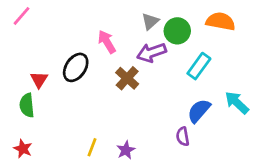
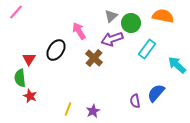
cyan arrow: (237, 103) -> (177, 65), moved
blue semicircle: (199, 111) -> (156, 93), moved
red star: (23, 149) -> (30, 96), moved

